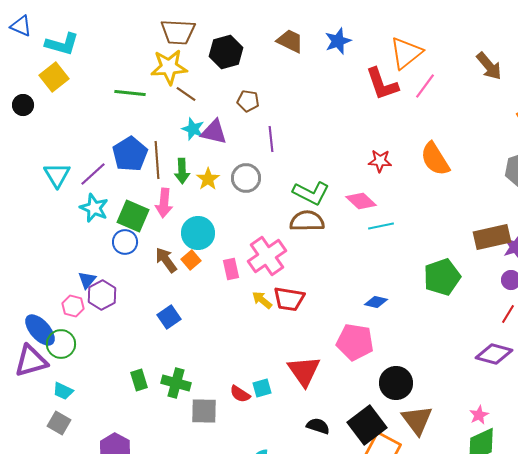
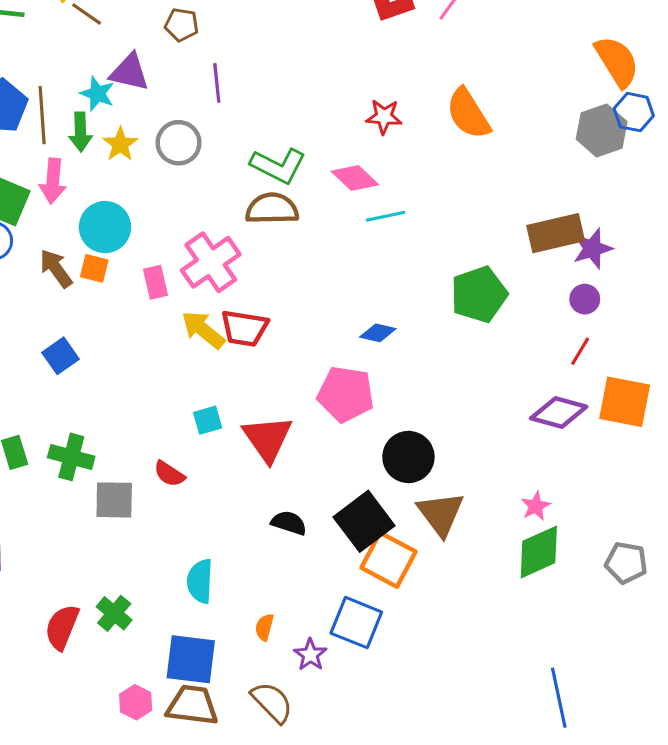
cyan star: (193, 129) -> (97, 94), moved
orange square: (191, 260) -> (94, 268), turned -36
yellow arrow: (262, 300) -> (203, 330), size x1.4
cyan square: (262, 388) -> (208, 420), moved

